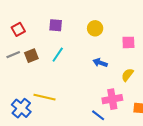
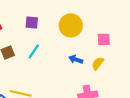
yellow circle: (95, 28) -> (71, 25), size x1.5
yellow semicircle: (127, 75) -> (98, 63), moved

